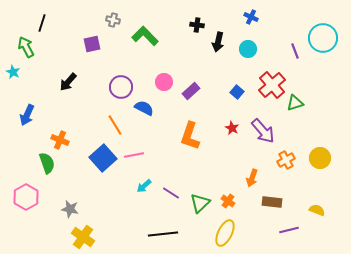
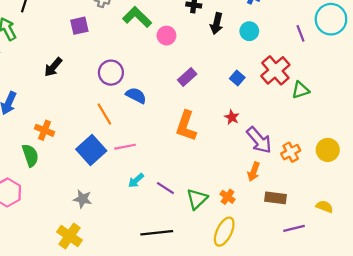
pink circle: (164, 82) -> (166, 36), moved
purple arrow: (263, 131) -> (259, 140), moved
gray star: (70, 209) -> (83, 199), moved

